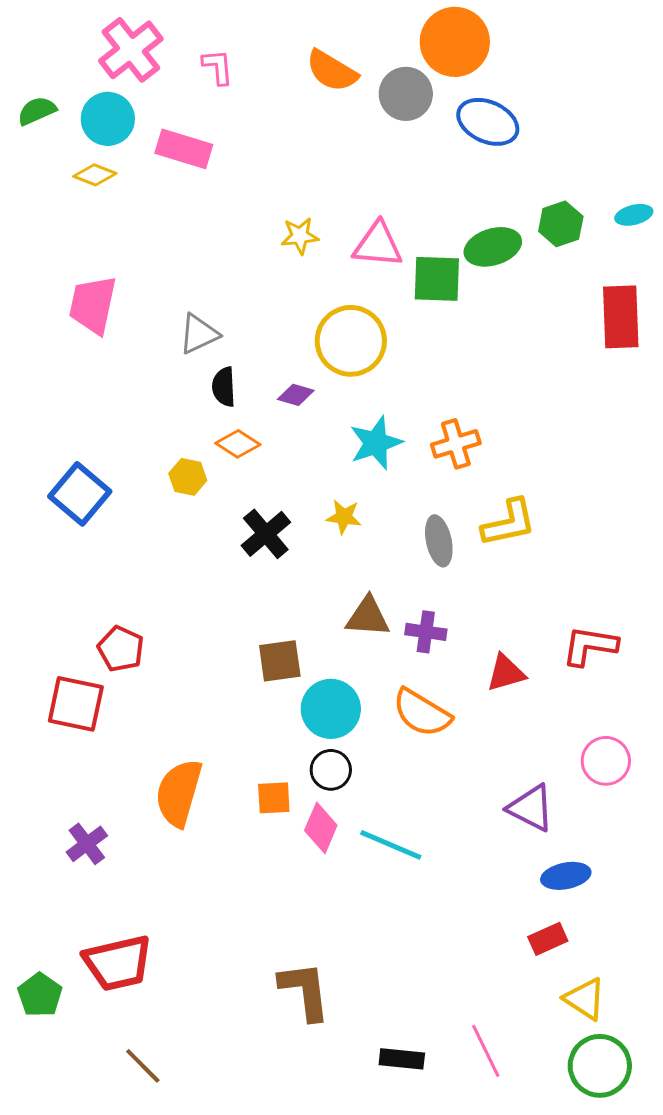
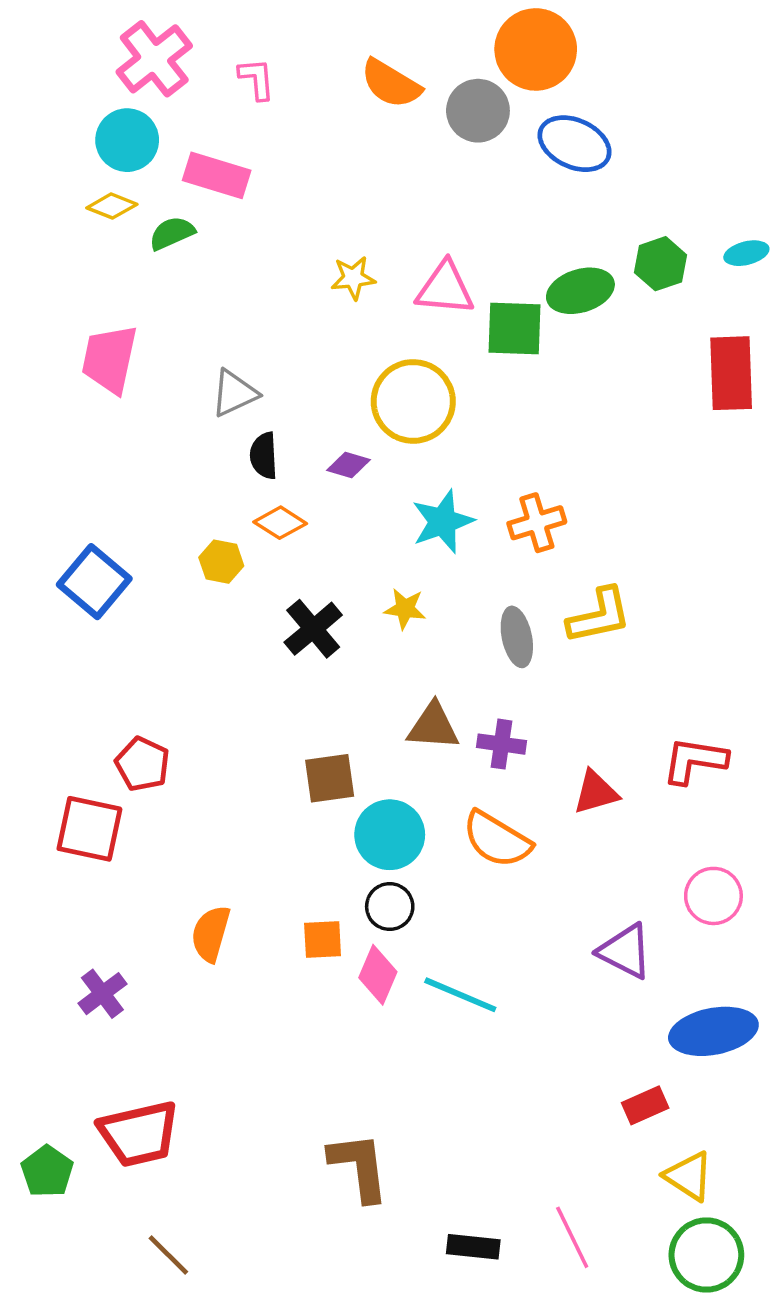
green semicircle: (37, 111) -> (172, 233), moved
orange semicircle: (179, 793) -> (211, 934), size x0.7
blue ellipse: (566, 876) -> (713, 1031), moved, size x1.5

